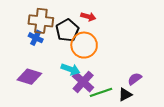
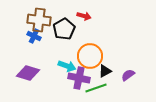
orange circle: (84, 45) -> (90, 56), moved
purple cross: (83, 82) -> (79, 78), turned -30
black triangle: (125, 95) -> (105, 71), moved

